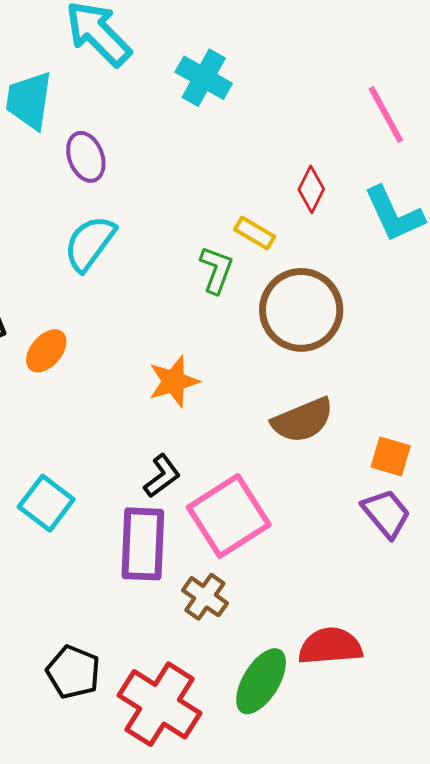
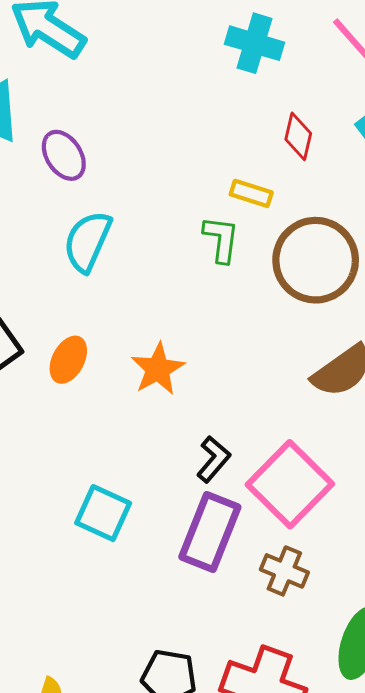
cyan cross: (204, 78) -> (255, 43), moved
orange star: (174, 381) -> (158, 369), moved
purple rectangle: (143, 544) -> (210, 532), turned 32

